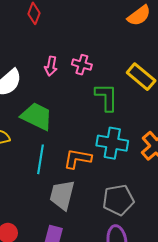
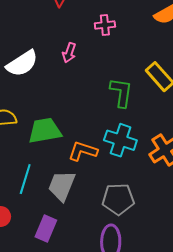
pink cross: (82, 65) -> (105, 25), moved, turned -30
green trapezoid: (37, 116) -> (45, 131), moved, turned -44
cyan line: (41, 159) -> (25, 179), moved

